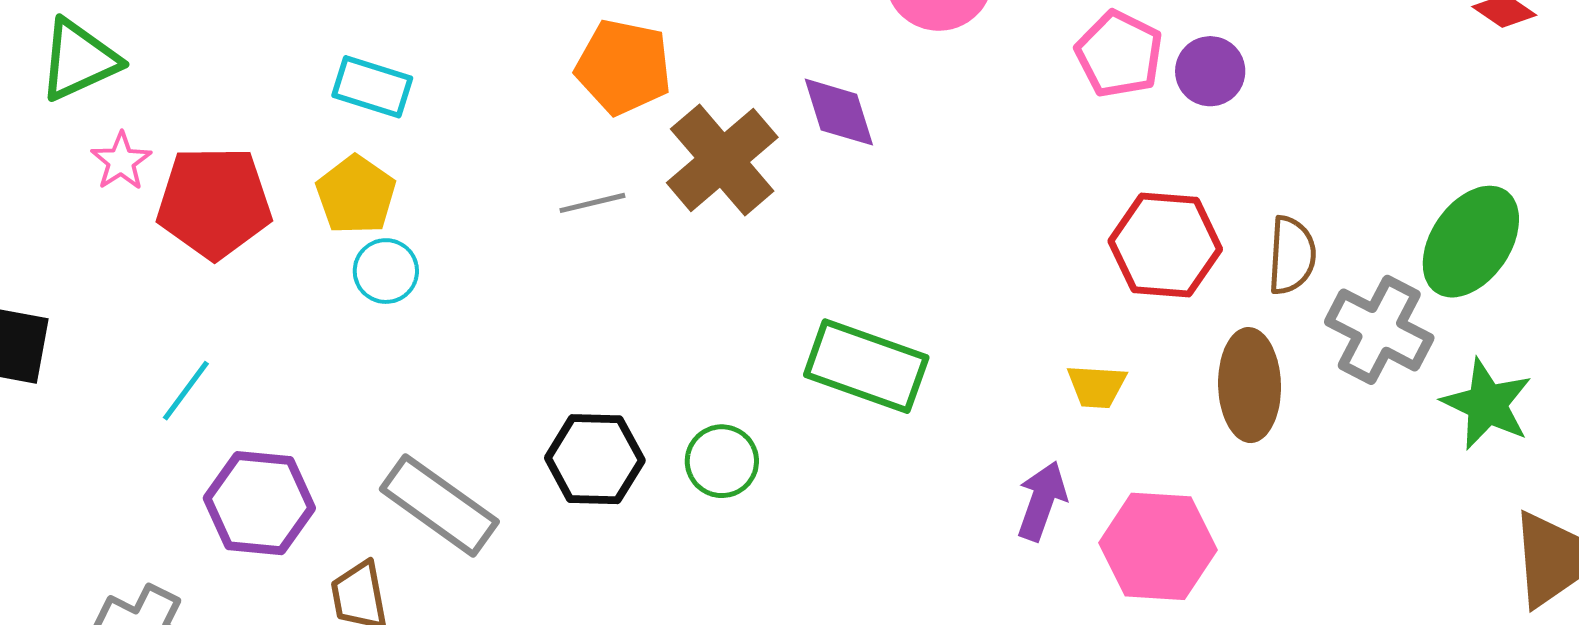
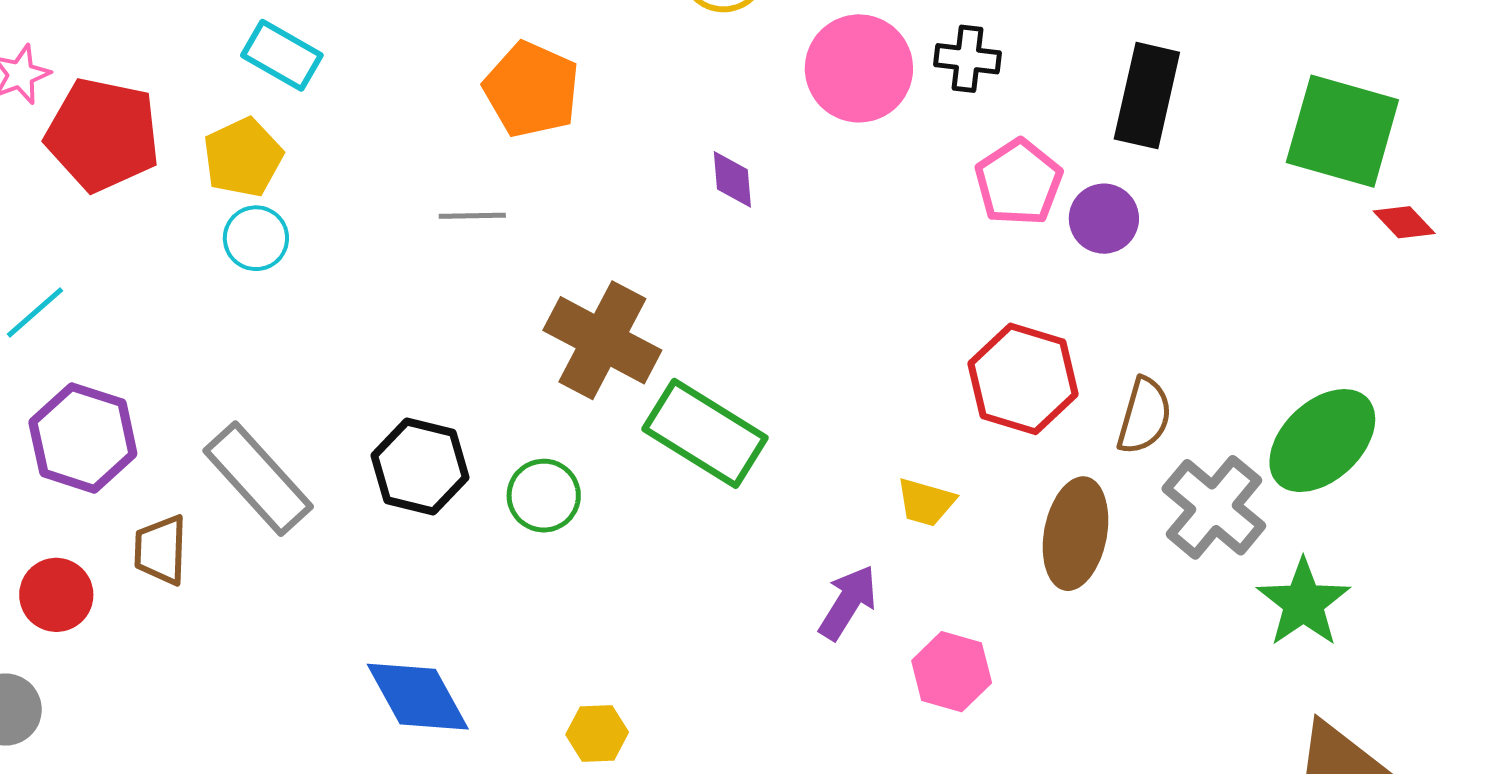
purple diamond: (839, 112) -> (732, 179), size x0.7
brown cross: (722, 160) -> (602, 340), moved, turned -34
pink hexagon: (1158, 546) -> (952, 672), size x0.7

